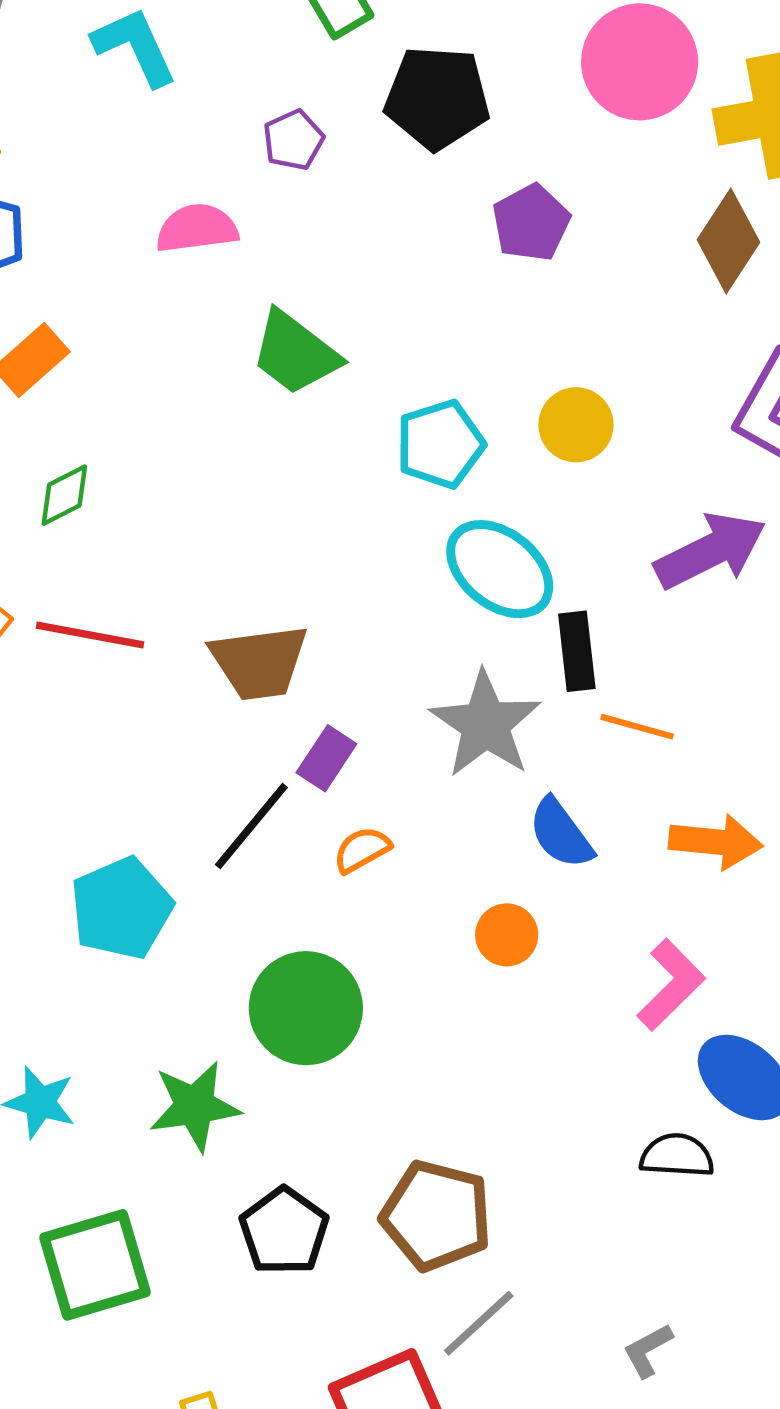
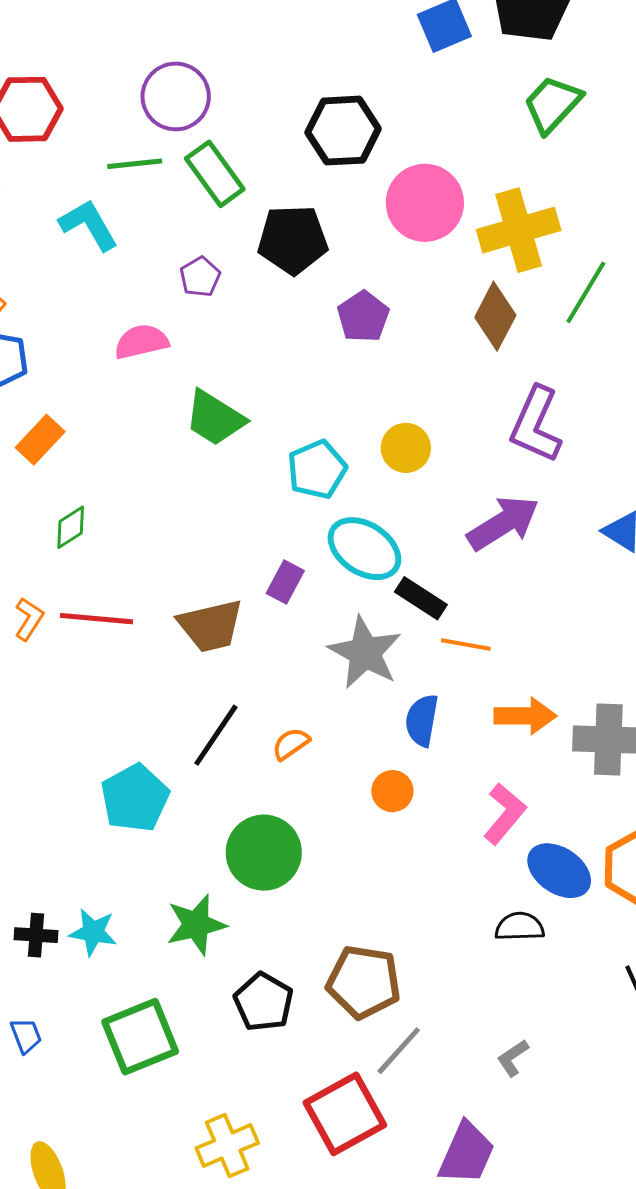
black rectangle: (577, 651) -> (421, 598), turned -45
purple rectangle: (326, 758) -> (285, 582), moved
blue semicircle: (561, 833) -> (422, 720), turned 52

